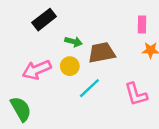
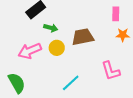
green arrow: (73, 42) -> (51, 28), moved
cyan line: (89, 88) -> (71, 83), moved

